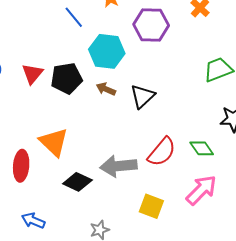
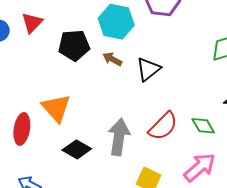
red triangle: (32, 74) -> (32, 23), moved
gray arrow: (118, 166) -> (119, 137), turned 99

